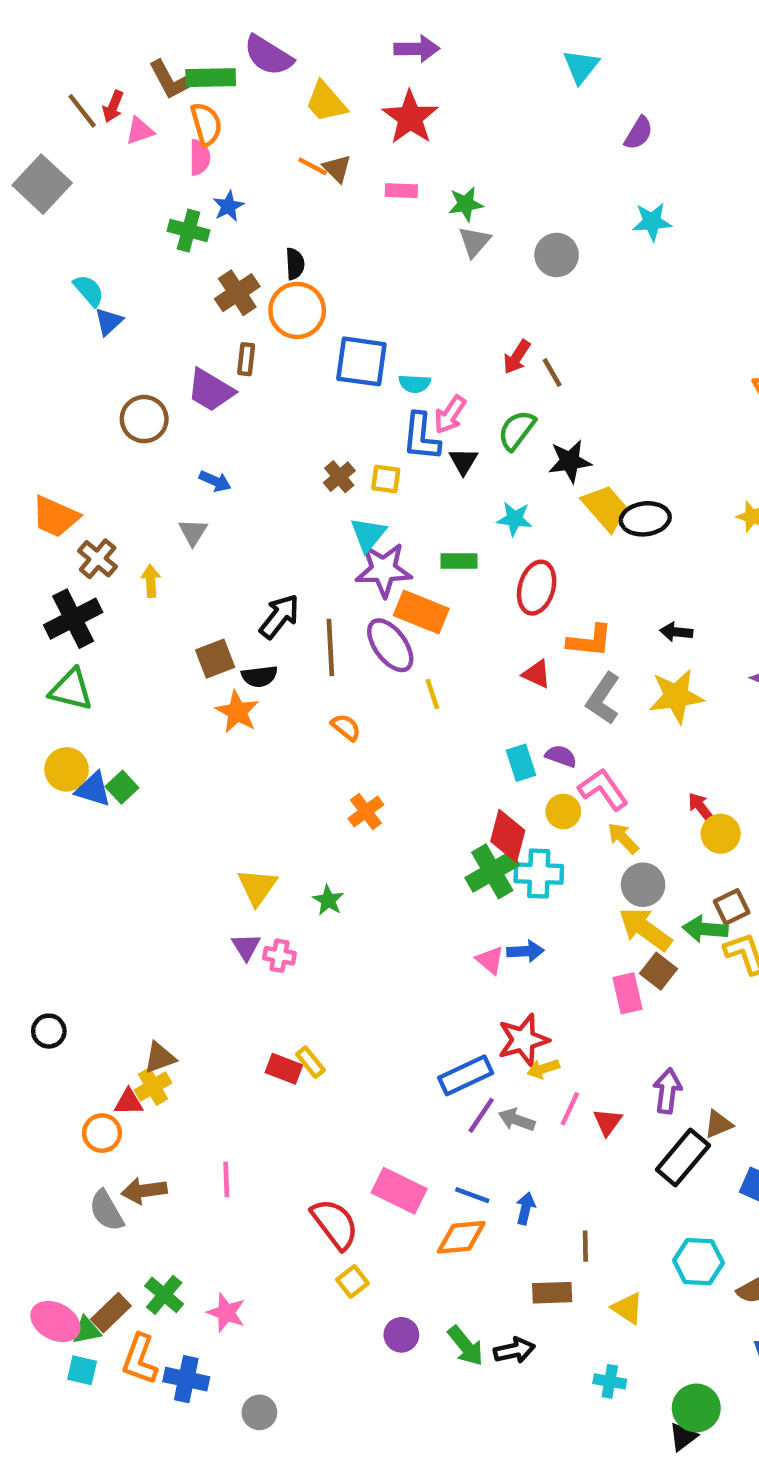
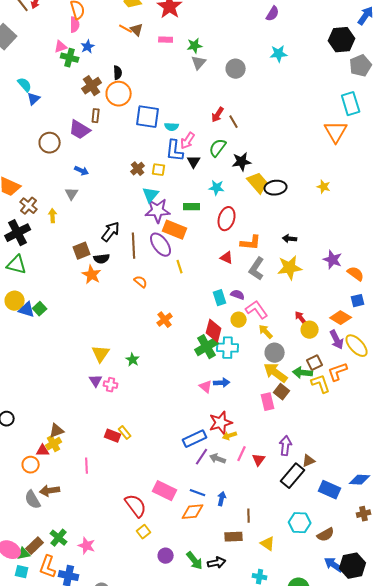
pink triangle: (140, 131) -> (61, 47), moved
orange cross: (366, 812) -> (165, 320), moved
pink line: (226, 1180) -> (87, 466), moved

